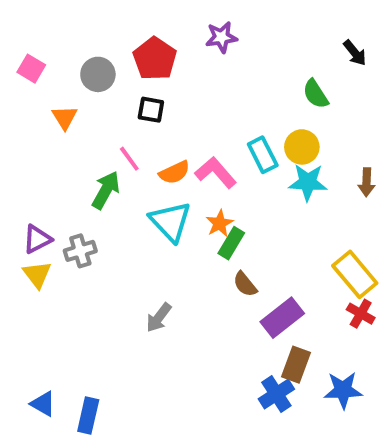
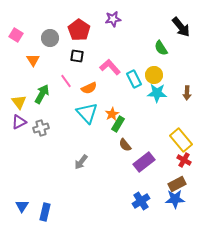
black arrow: (355, 53) -> (181, 27), size x1.5
pink L-shape: (216, 172) -> (110, 67), moved
green arrow: (106, 190) -> (42, 94), moved
yellow triangle: (37, 274) -> (19, 102), moved
brown rectangle: (296, 365) -> (177, 184), moved, turned 42
blue triangle: (43, 404) -> (22, 206), turned 32

